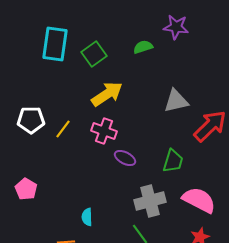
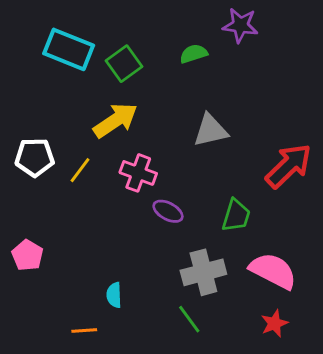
cyan rectangle: (55, 44) -> (69, 49), turned -76
yellow arrow: (107, 94) -> (115, 120), moved
gray triangle: (176, 101) -> (211, 130), moved

